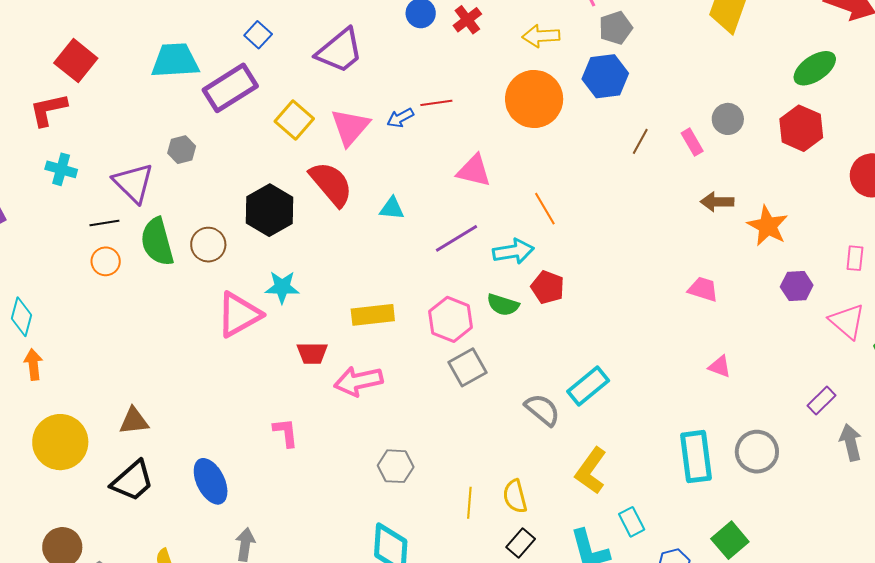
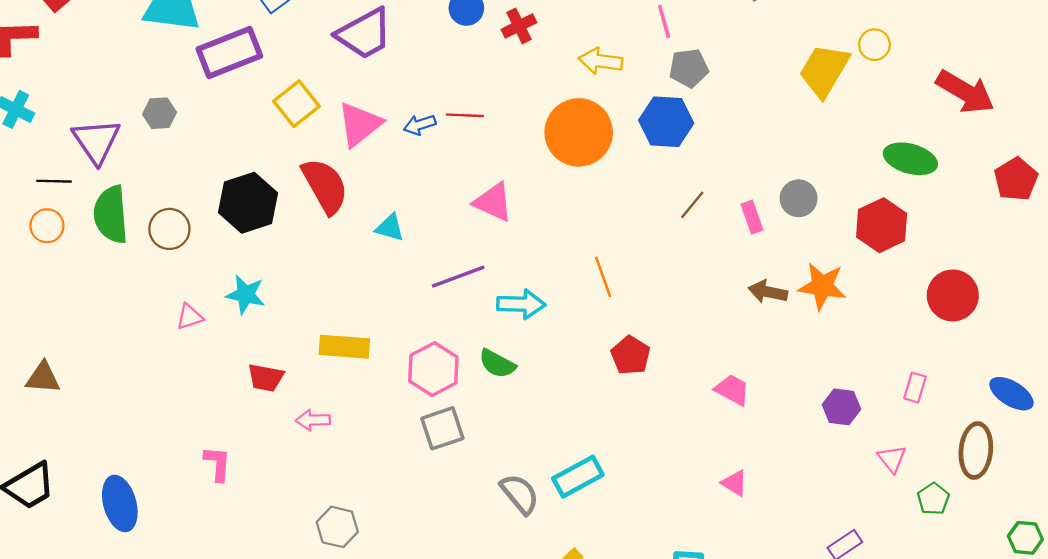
green ellipse: (815, 68) -> (910, 159), turned 39
orange line: (545, 209) -> (603, 277), moved
orange star: (768, 226) -> (822, 286), moved, turned -30
red pentagon: (548, 287) -> (631, 355), moved
pink triangle: (239, 315) -> (190, 317), size x0.5
pink triangle: (847, 321) -> (892, 459), size x0.7
pink arrow: (358, 381) -> (313, 420), size x0.6
brown triangle: (134, 421) -> (43, 378), moved

